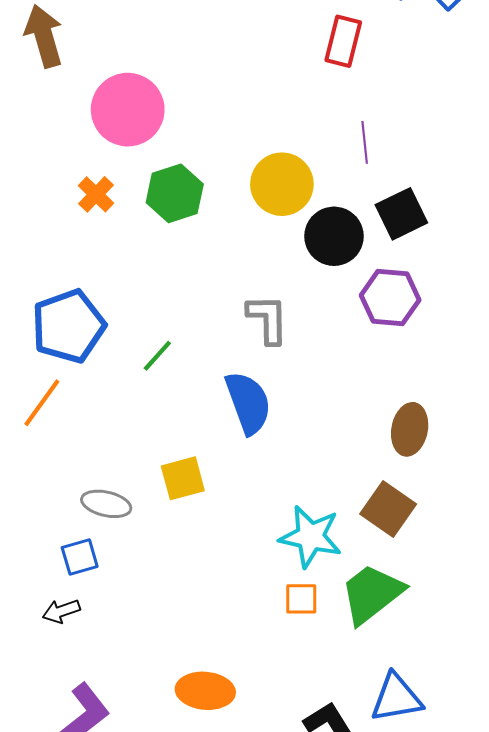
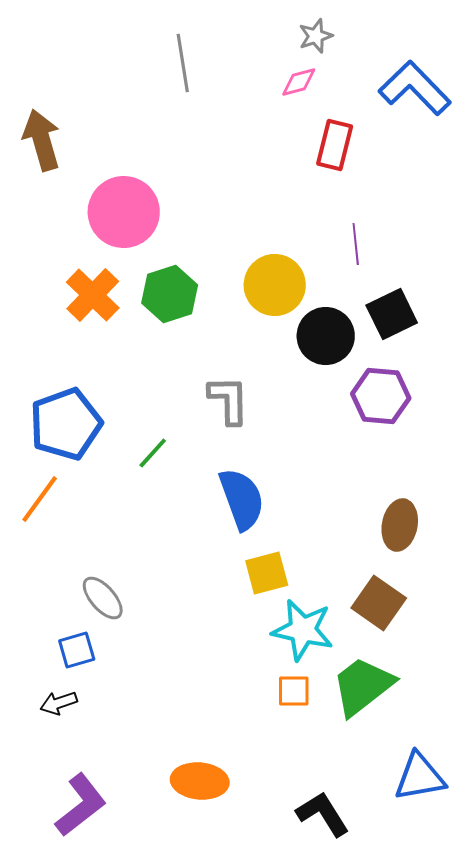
orange cross: (96, 194) -> (93, 295), size x1.5
gray L-shape: (268, 319) -> (229, 400), moved
yellow square: (183, 478) -> (267, 573), moved
gray ellipse: (106, 504) -> (103, 598), turned 36
blue triangle: (396, 698) -> (420, 777), moved

